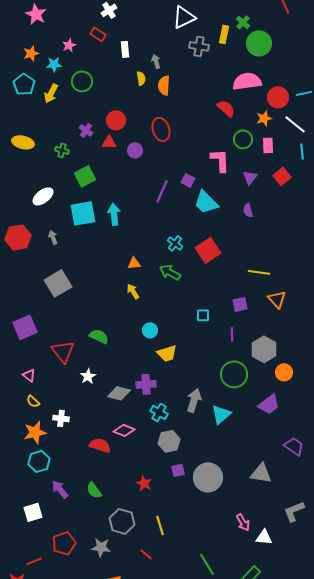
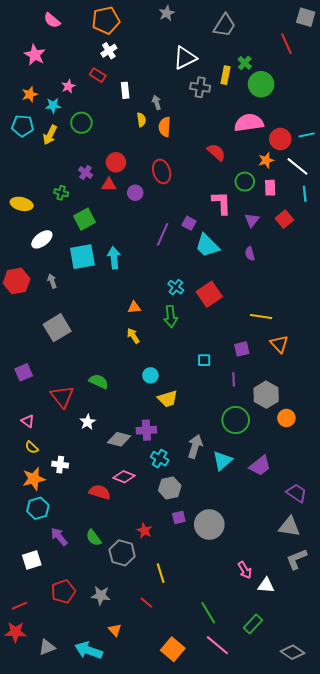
cyan pentagon: (24, 84) -> (23, 126), turned -30
red semicircle: (226, 108) -> (216, 152), moved
yellow ellipse: (23, 142) -> (22, 204), moved
green arrow: (170, 272) -> (171, 317), turned -125
purple square: (25, 327) -> (24, 372), size x0.7
purple trapezoid: (269, 404) -> (260, 466), moved
gray triangle: (261, 473) -> (289, 527), moved
gray hexagon: (122, 521) -> (122, 553), moved
red line: (34, 561) -> (20, 606), moved

